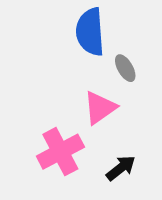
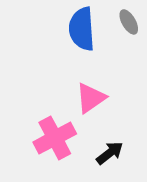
gray ellipse: (125, 68) -> (129, 22), moved

